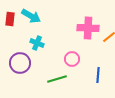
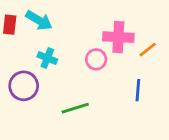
pink circle: (72, 59) -> (96, 59), moved
blue line: (98, 75) -> (138, 90), moved

